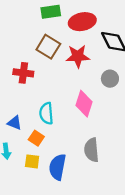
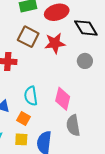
pink diamond: (84, 104) -> (63, 99), moved

